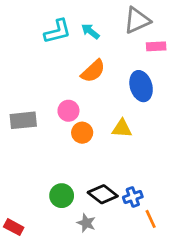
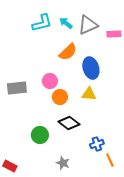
gray triangle: (137, 20) -> (88, 25), moved
blue ellipse: (141, 86) -> (91, 68), moved
black diamond: (103, 194) -> (69, 123), moved
green circle: (62, 196) -> (40, 135), moved

